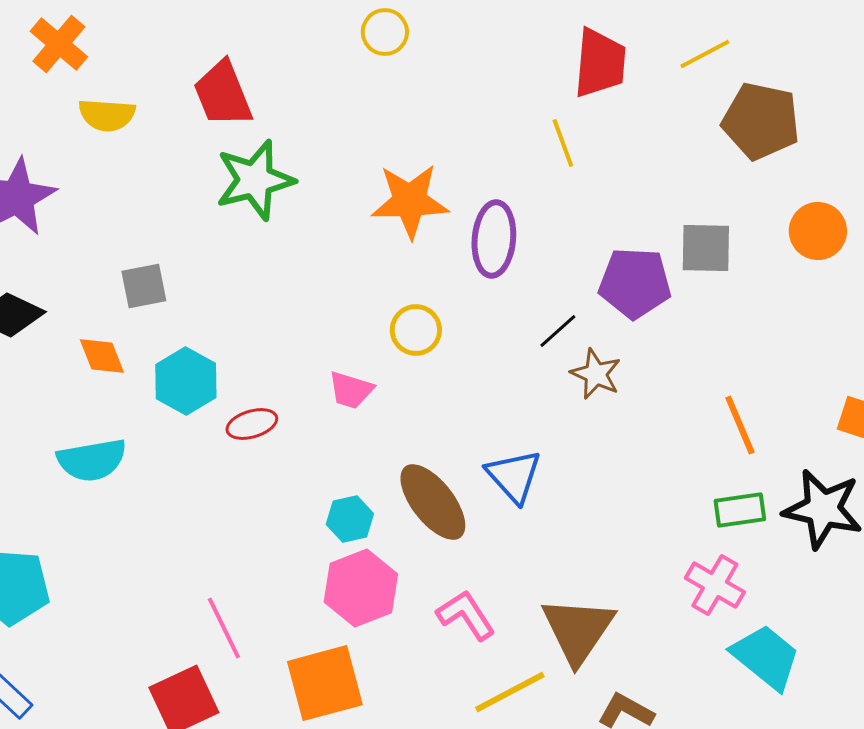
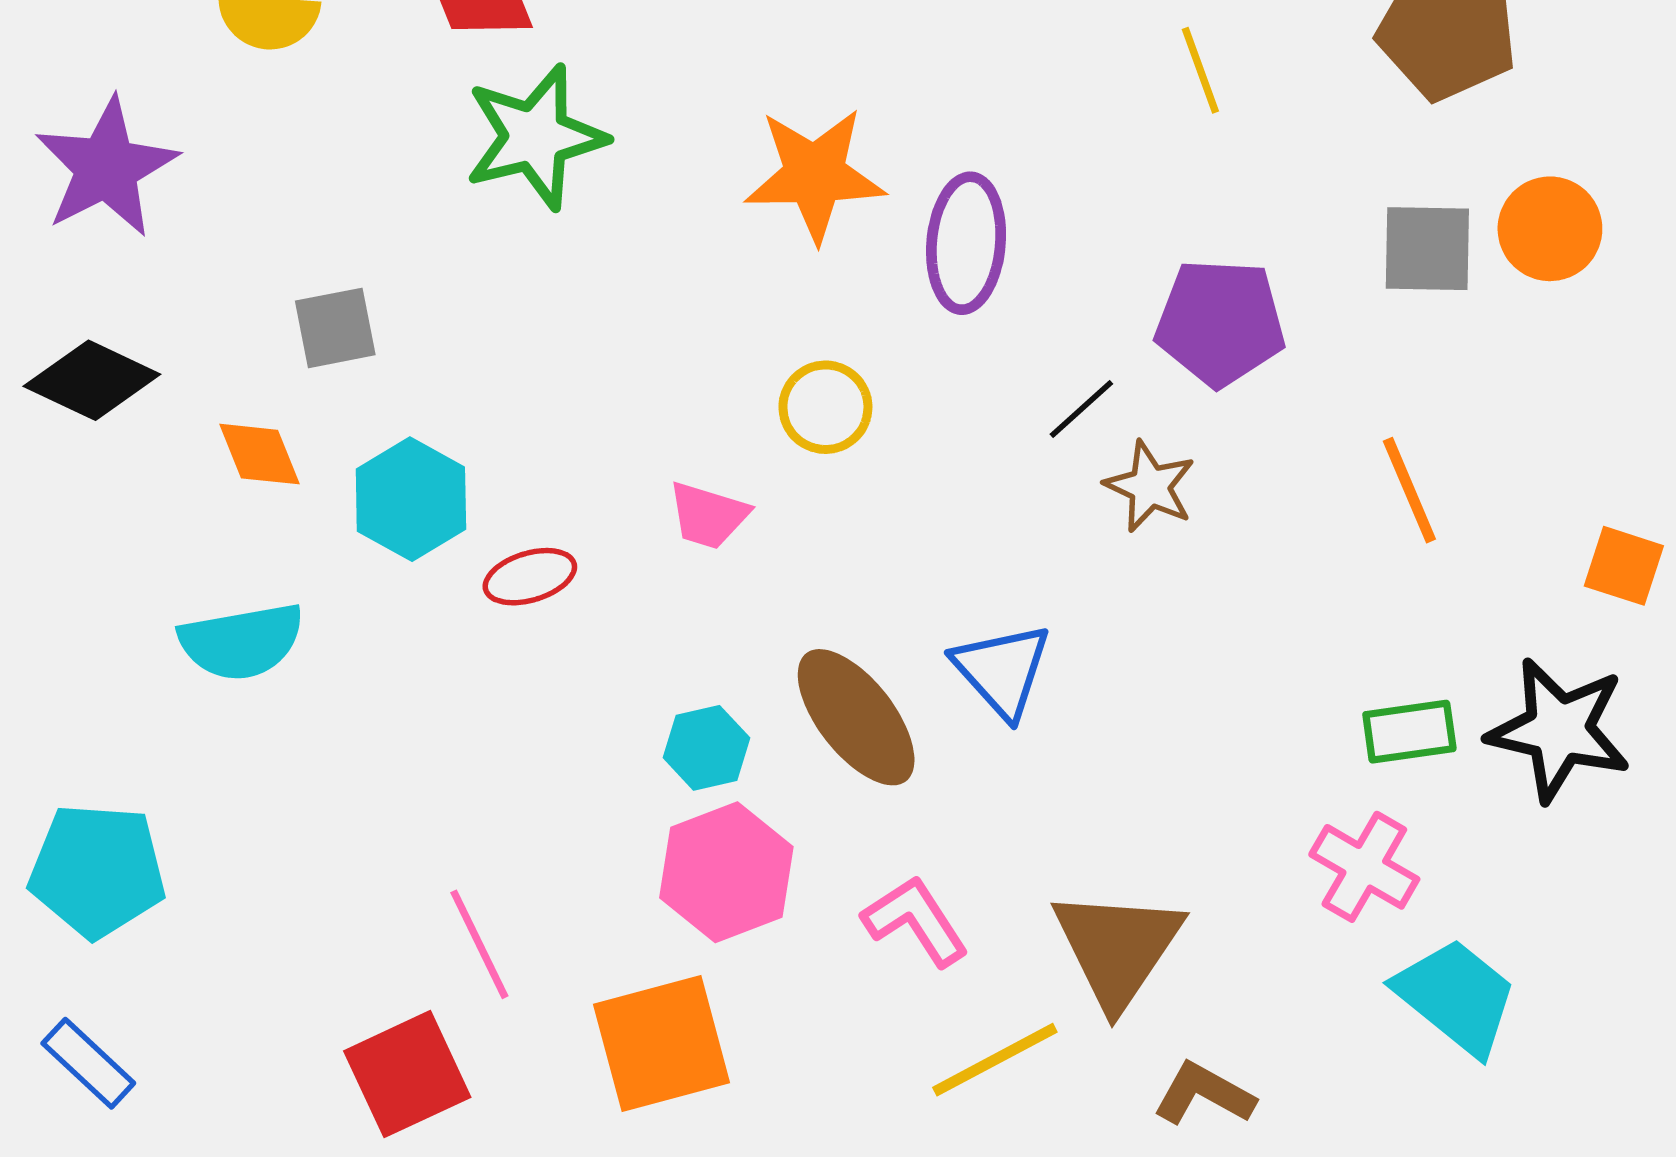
yellow line: (563, 143) -> (1200, 70), moved
gray square: (706, 248) -> (1427, 249), moved
orange line: (740, 425) -> (1409, 490), moved

